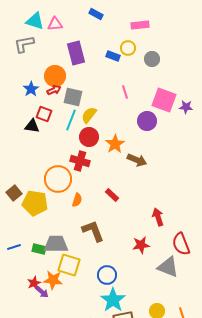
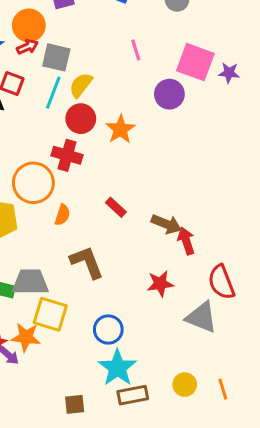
brown arrow: (137, 160) -> (166, 224), moved

